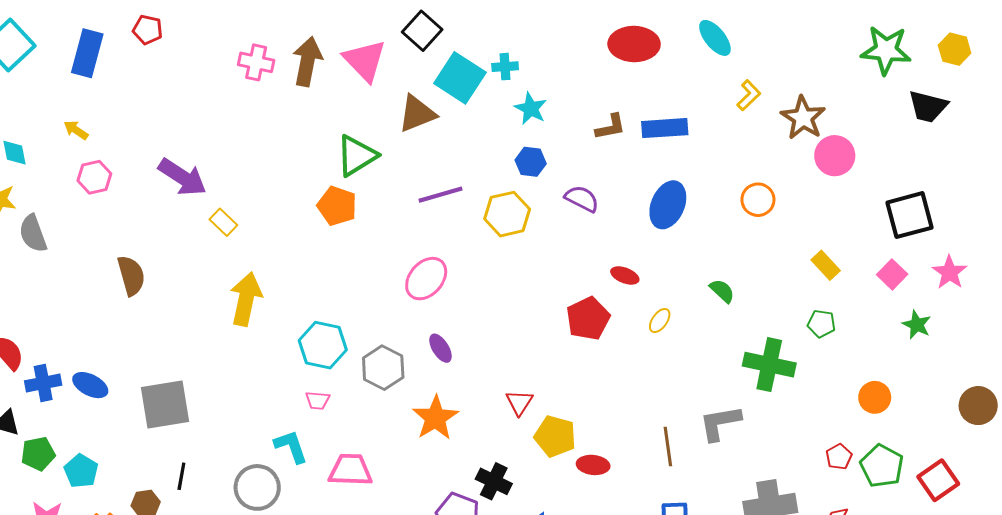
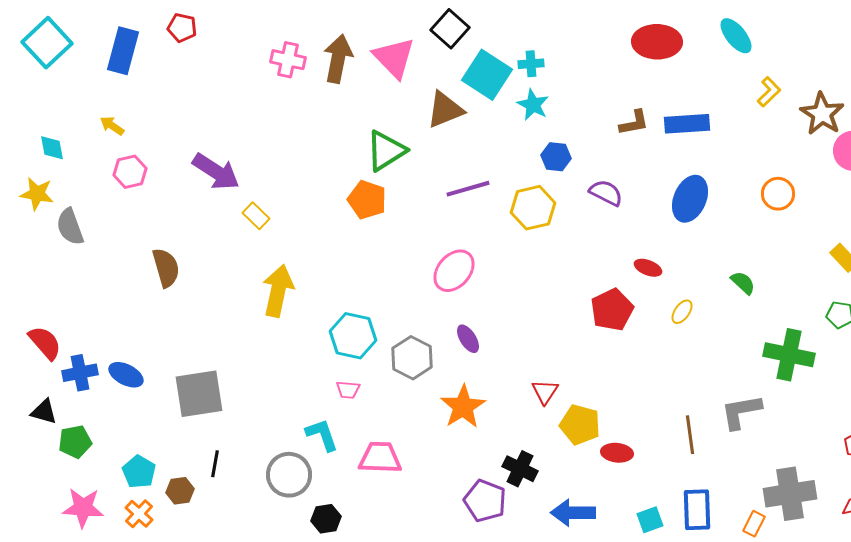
cyan star: (531, 109) -> (533, 105), moved
cyan pentagon: (81, 471) -> (139, 472), moved

